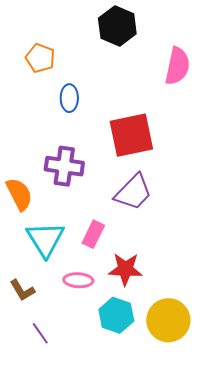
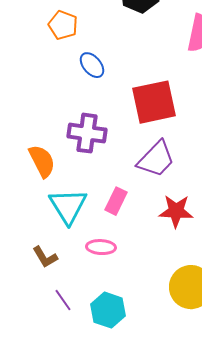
blue ellipse: (69, 98) -> (92, 65), turned -40
red star: (125, 269) -> (176, 211), moved
cyan hexagon: (116, 315) -> (108, 310), moved

